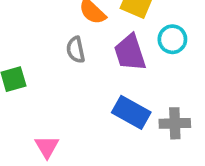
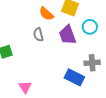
blue rectangle: (131, 112) -> (74, 77), moved
gray cross: (175, 123) -> (92, 63), moved

